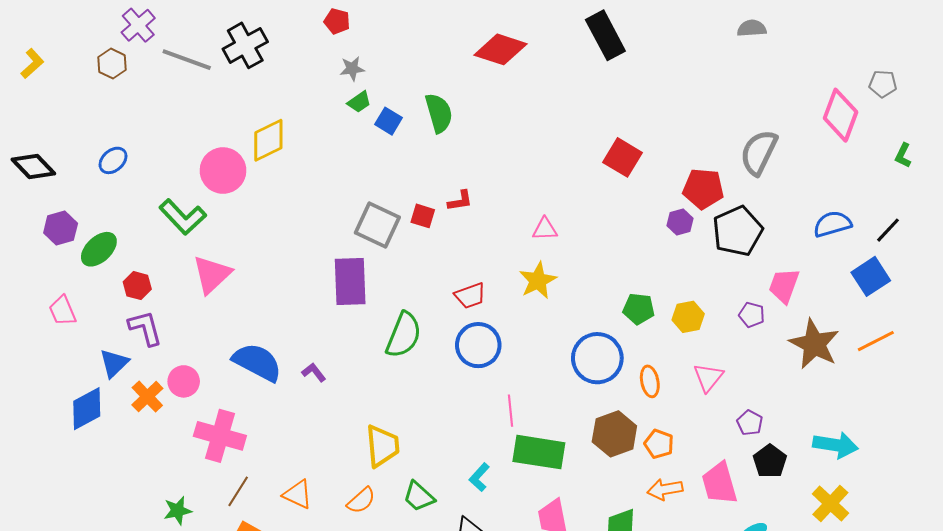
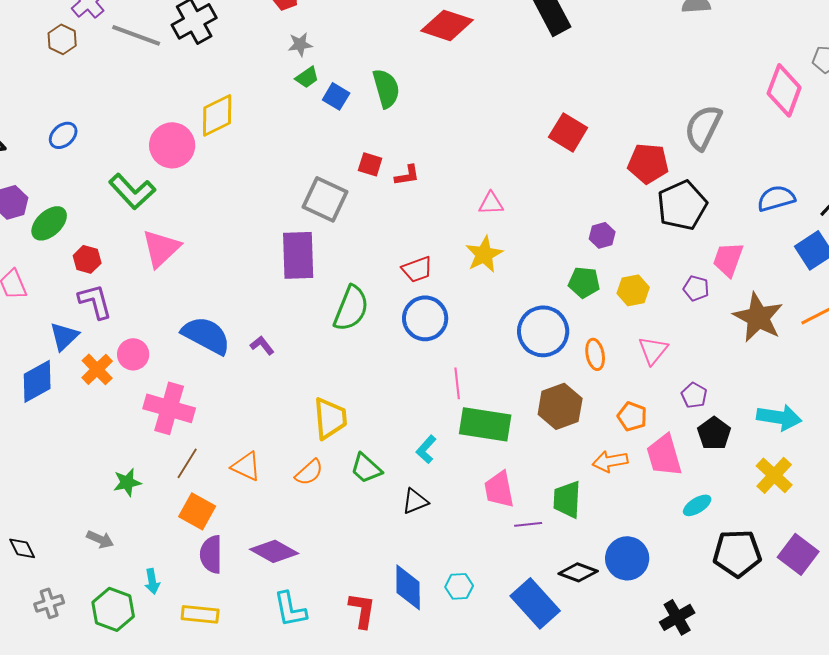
red square: (423, 216) -> (370, 164), moved
purple hexagon: (680, 222) -> (602, 235), moved
orange pentagon: (659, 444) -> (632, 416), moved

